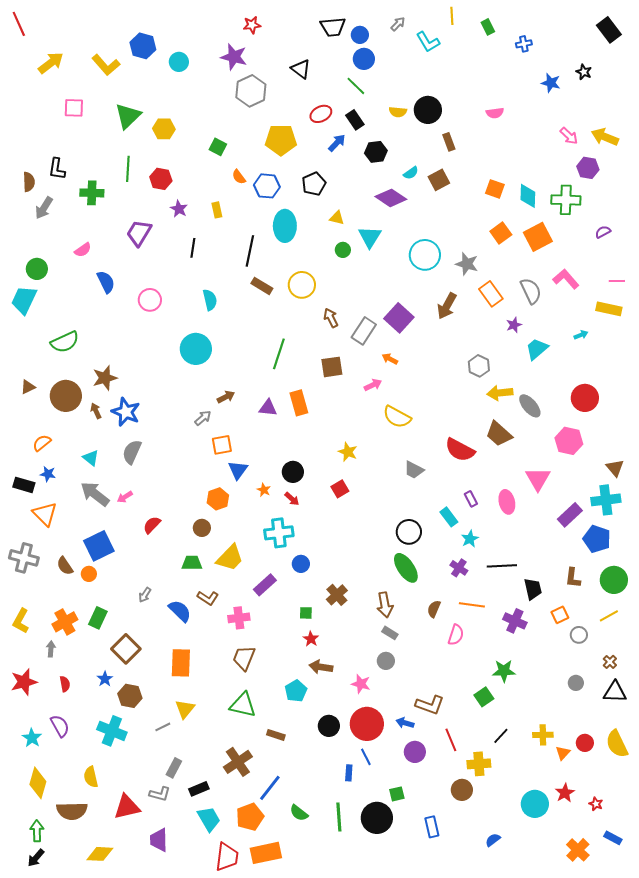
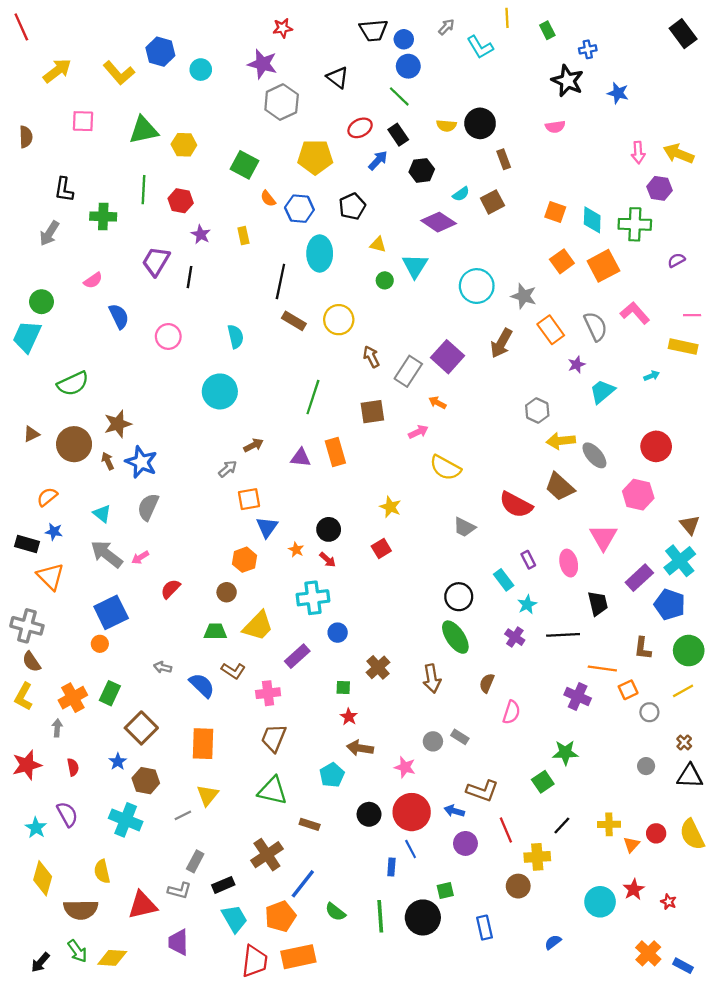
black star: (584, 72) -> (568, 81), moved, size x1.8
green triangle: (128, 116) -> (144, 130), turned 32
pink arrow: (569, 136) -> (638, 153), turned 42
green square: (218, 147) -> (245, 165), size x1.4
brown semicircle: (29, 182) -> (26, 137), moved
black line: (193, 248) -> (190, 277), moved
cyan cross: (606, 500) -> (680, 561), turned -32
brown semicircle: (65, 566) -> (31, 662), moved
black trapezoid: (533, 589) -> (598, 603), moved
gray arrow: (145, 595) -> (163, 667), turned 70
orange line: (472, 605) -> (602, 668), moved
gray rectangle: (390, 633) -> (460, 737), moved
green arrow: (37, 831) -> (77, 951), moved, turned 145
blue rectangle: (613, 838) -> (683, 966), moved

